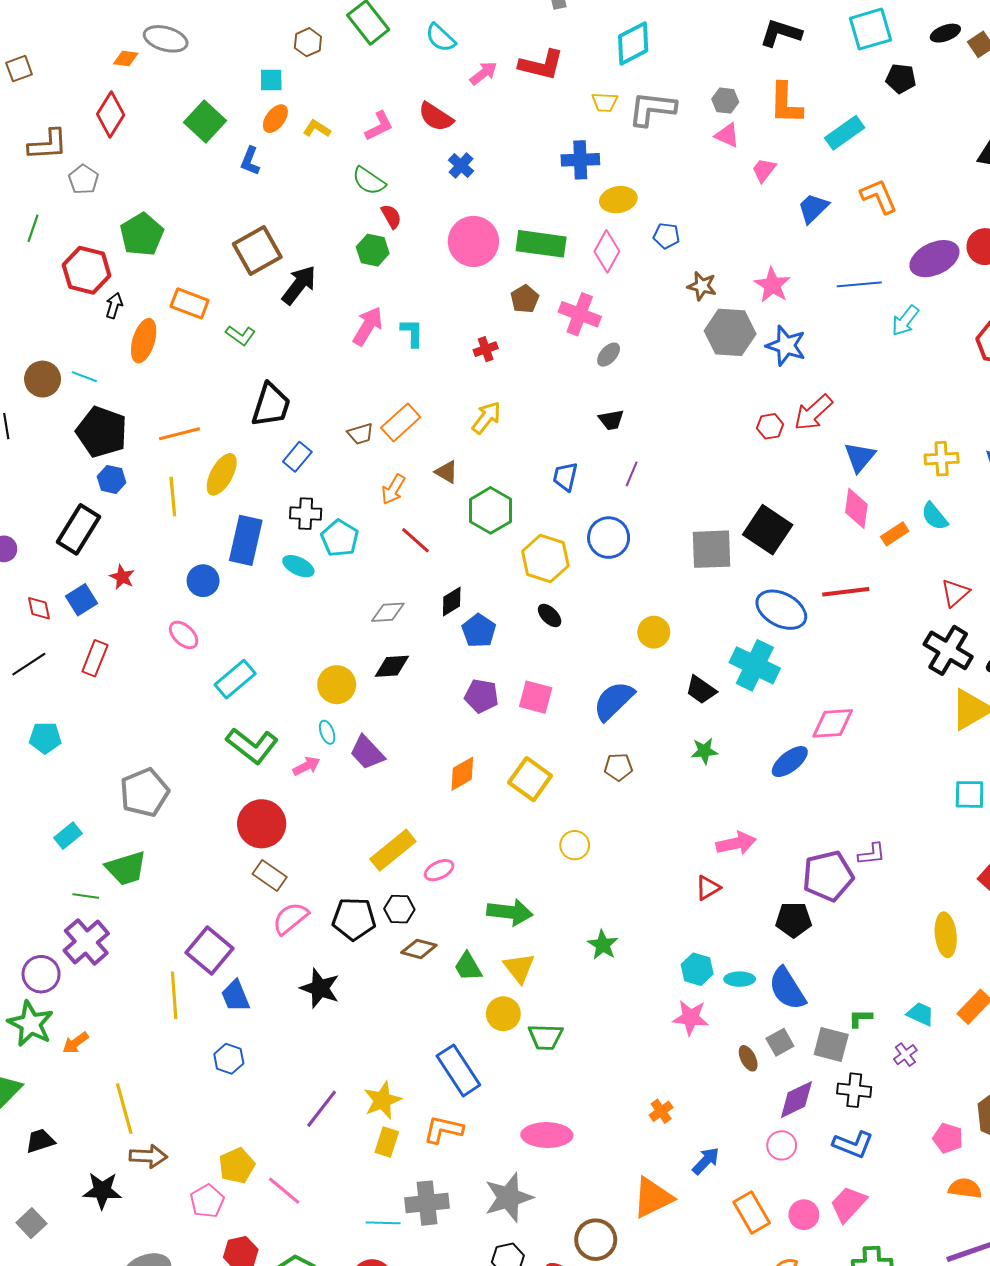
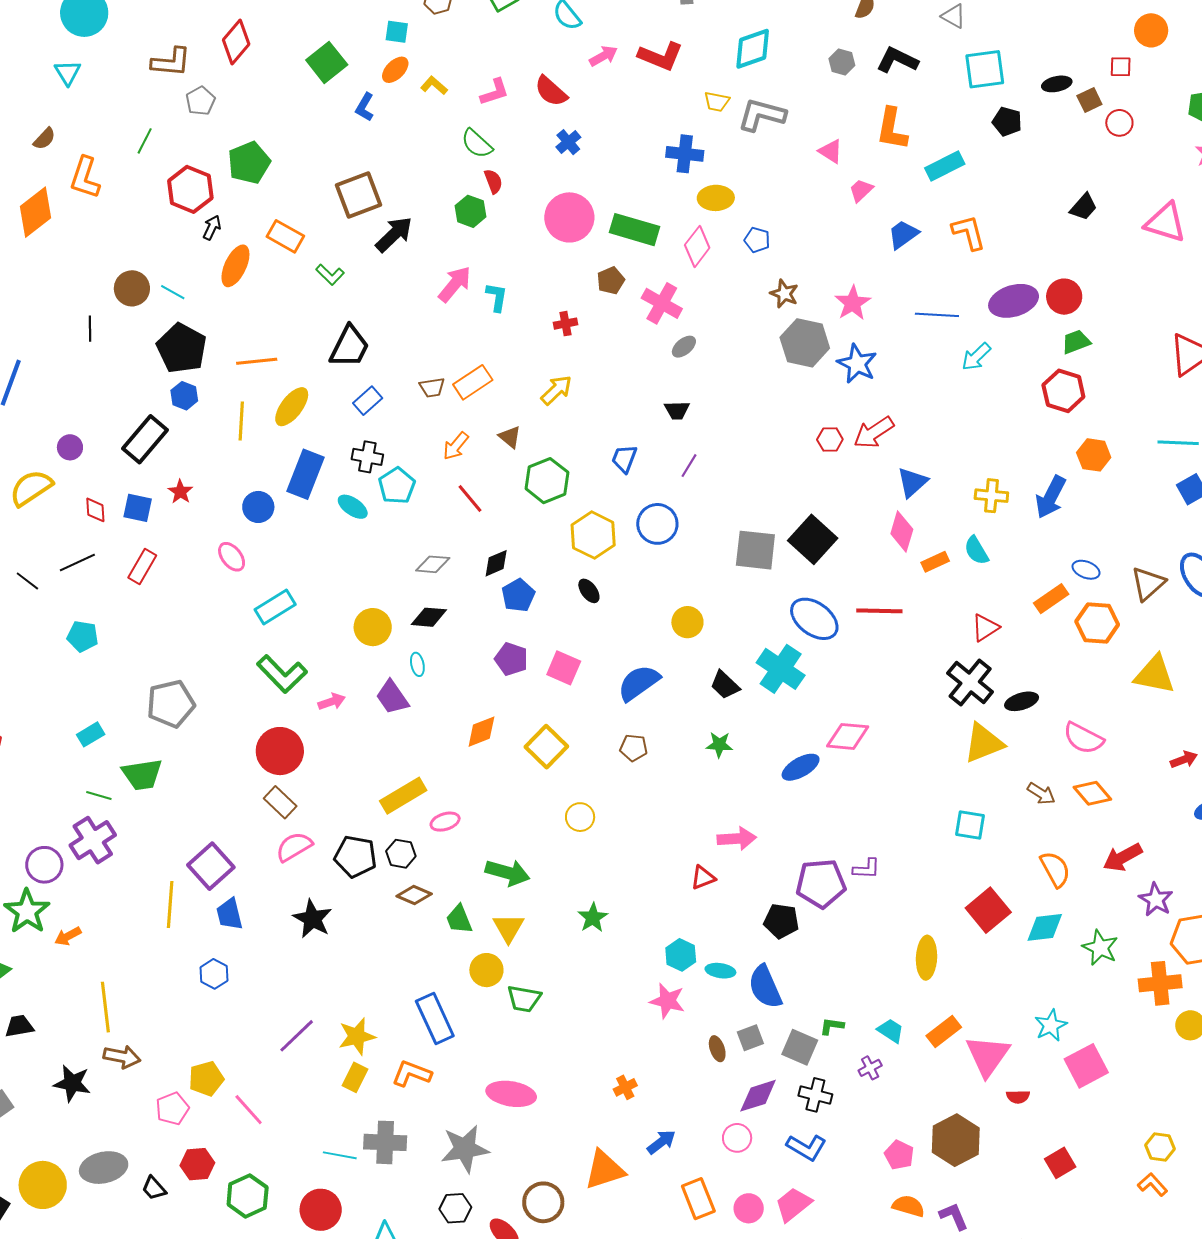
gray hexagon: (725, 101) -> (842, 62), moved
blue square: (81, 600) -> (138, 508), turned 36
cyan ellipse: (327, 732) -> (417, 664), moved

